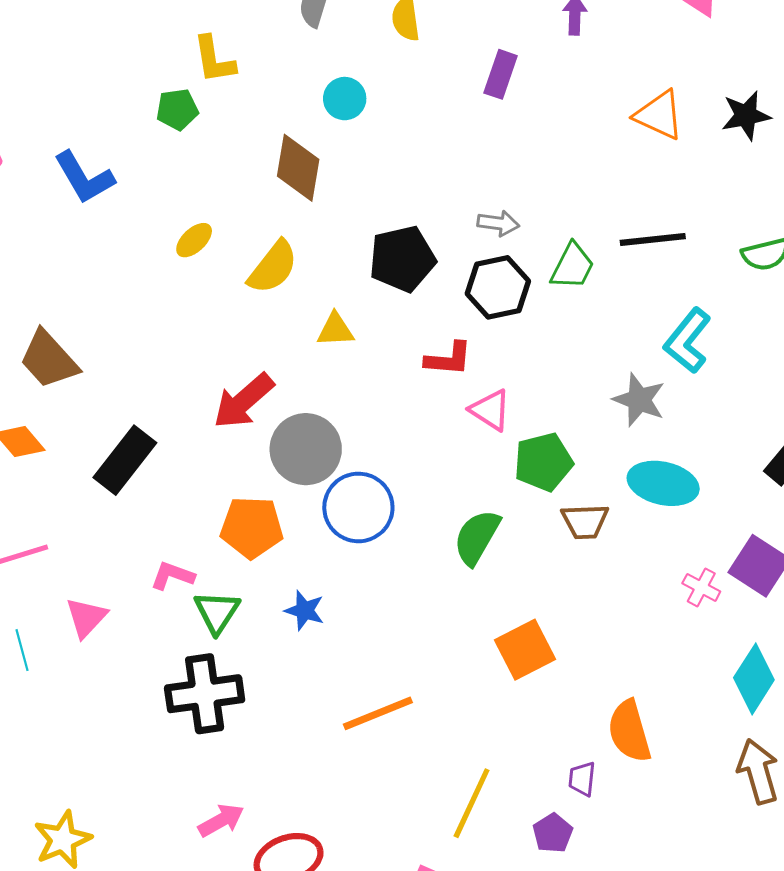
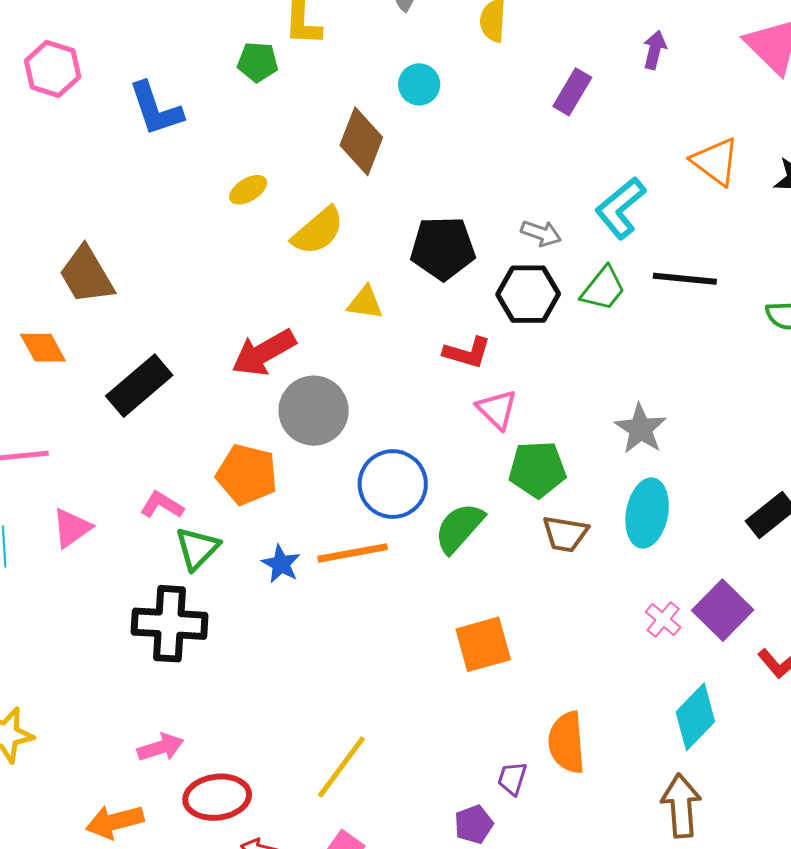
cyan L-shape: (688, 341) -> (620, 208), moved
cyan ellipse: (663, 483) -> (647, 513), turned 76
blue circle: (358, 507) -> (393, 484), moved
orange line: (378, 713) -> (353, 553), moved
yellow line: (472, 803) -> (341, 767), moved

